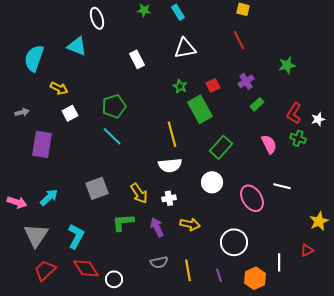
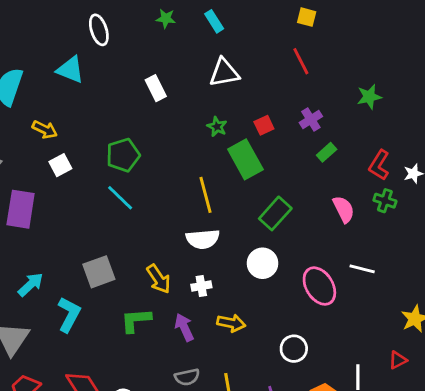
cyan L-shape: (76, 236) -> (69, 314), moved
white circle: (234, 242) -> (294, 349), size x0.7

